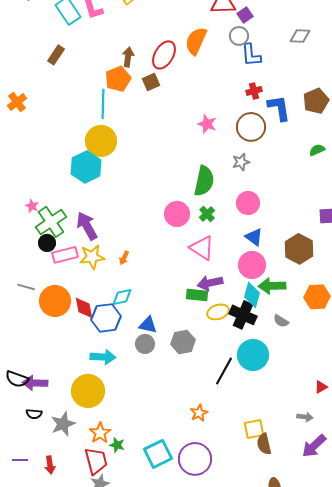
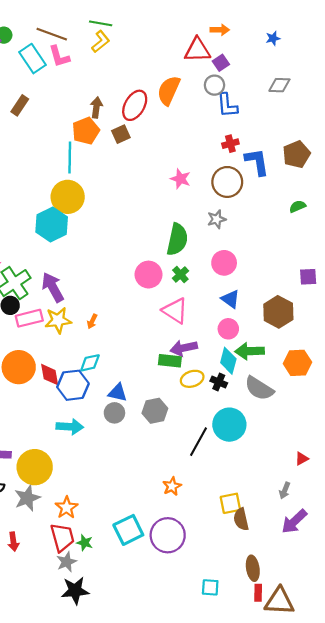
pink circle: (252, 265) -> (228, 329), size x0.7
black cross: (243, 315) -> (219, 382), size x0.6
gray semicircle: (281, 321) -> (259, 388), size x1.8
yellow circle: (88, 391) -> (35, 467), moved
gray arrow: (305, 417) -> (285, 491), turned 105
green star: (117, 445) -> (85, 543), moved

